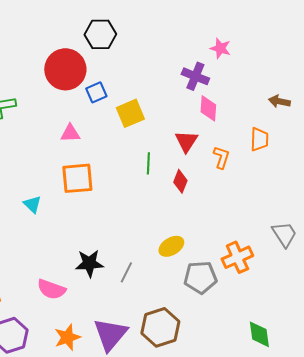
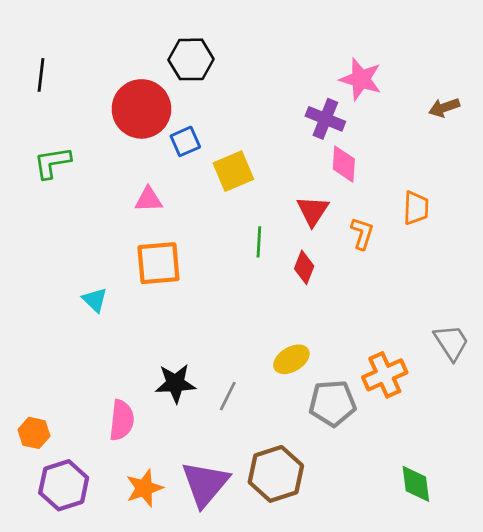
pink star: (220, 48) -> (361, 79), size x1.4
brown arrow: (279, 101) -> (444, 108), moved, turned -30
pink semicircle: (51, 289) -> (122, 420), turned -104

